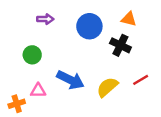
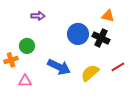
blue circle: (89, 26) -> (78, 34), moved
pink triangle: (38, 91) -> (25, 81), moved
orange cross: (17, 104) -> (11, 60), moved

